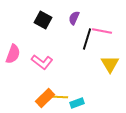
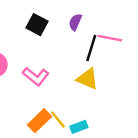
yellow triangle: (110, 64) -> (88, 79), moved, turned -36
yellow line: (60, 97) -> (58, 119), turned 49

